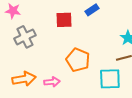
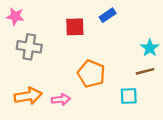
gray cross: (25, 37) -> (29, 47), turned 35
cyan square: (110, 79) -> (129, 96), size x0.7

